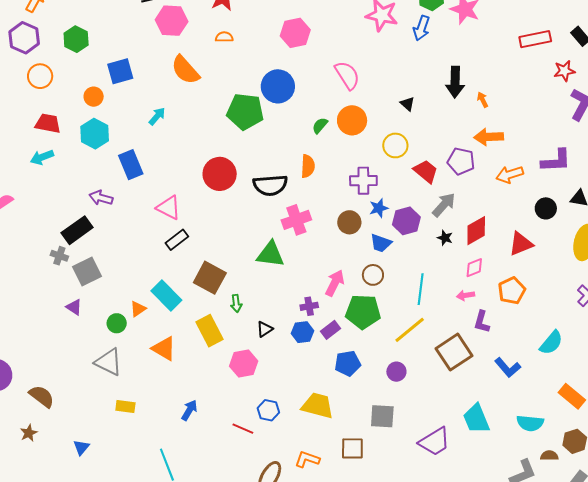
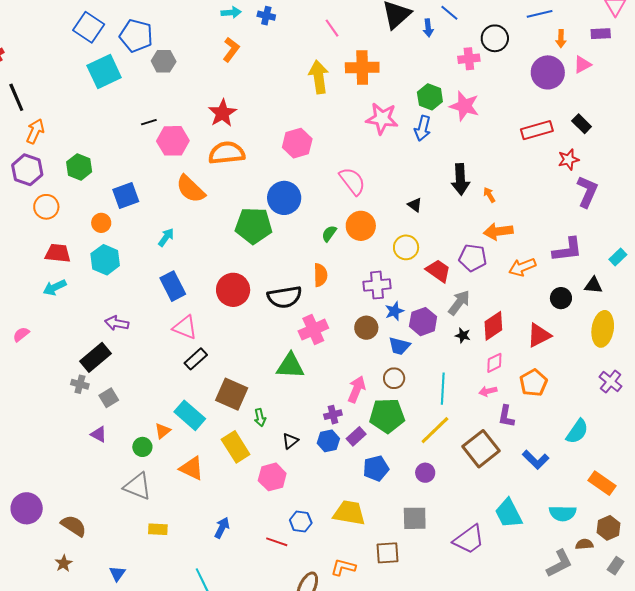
orange semicircle: (224, 37) -> (227, 153), size x2.0
blue rectangle: (131, 165) -> (173, 286), moved
gray square: (87, 271) -> (109, 398), size x0.7

